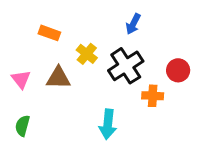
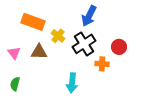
blue arrow: (133, 24) -> (89, 16), size x1.5
orange rectangle: (49, 33) -> (33, 22), size x1.6

